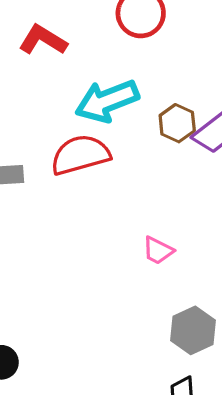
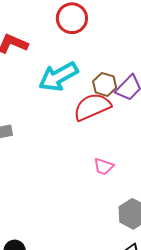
red semicircle: (80, 155) -> (92, 107), moved

